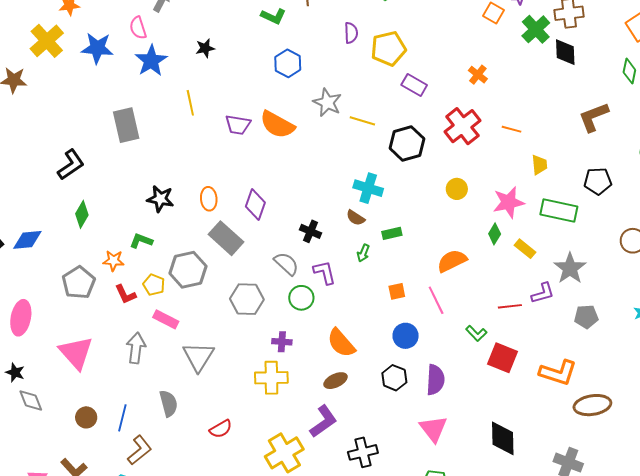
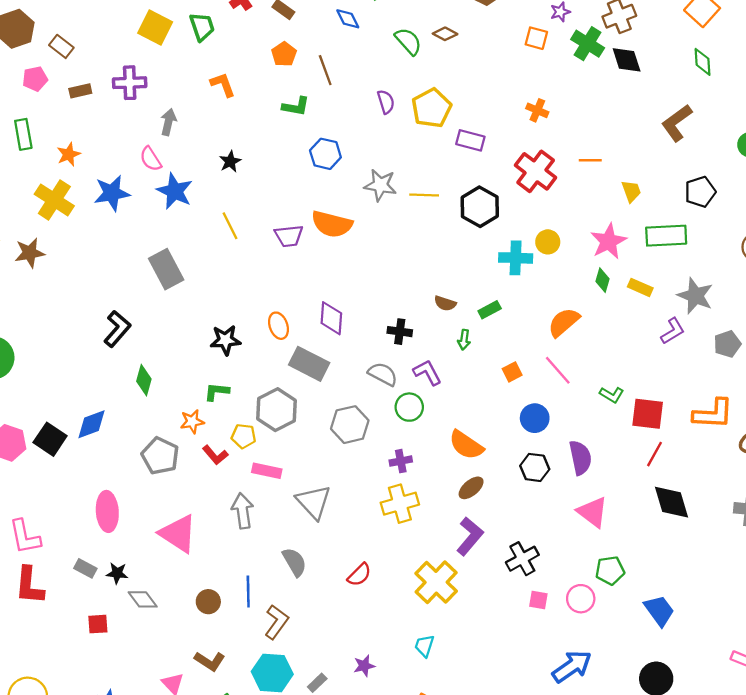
cyan cross: (368, 188) -> (516, 258), moved
red line: (510, 306) -> (654, 454), moved, turned -40

